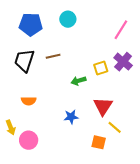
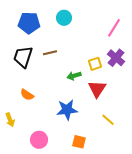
orange semicircle: (29, 101) -> (27, 95), turned 32
red triangle: (103, 106) -> (97, 89), moved
blue star: (71, 117) -> (67, 110), size x1.5
pink circle: (29, 140) -> (39, 140), moved
orange square: (99, 142) -> (79, 142), moved

